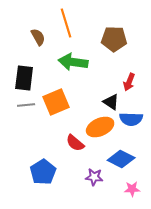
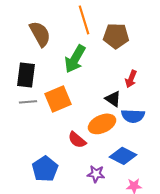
orange line: (66, 23) -> (84, 20), moved
brown semicircle: (38, 37) -> (40, 34), size x1.5
green arrow: (73, 62) -> (75, 59), turned -68

